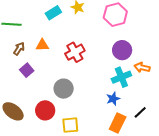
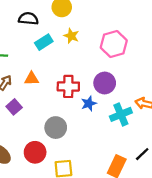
purple circle: (122, 50) -> (105, 83), moved
red cross: (75, 52) -> (68, 86), turned 30
blue star: (113, 99) -> (89, 104), moved

